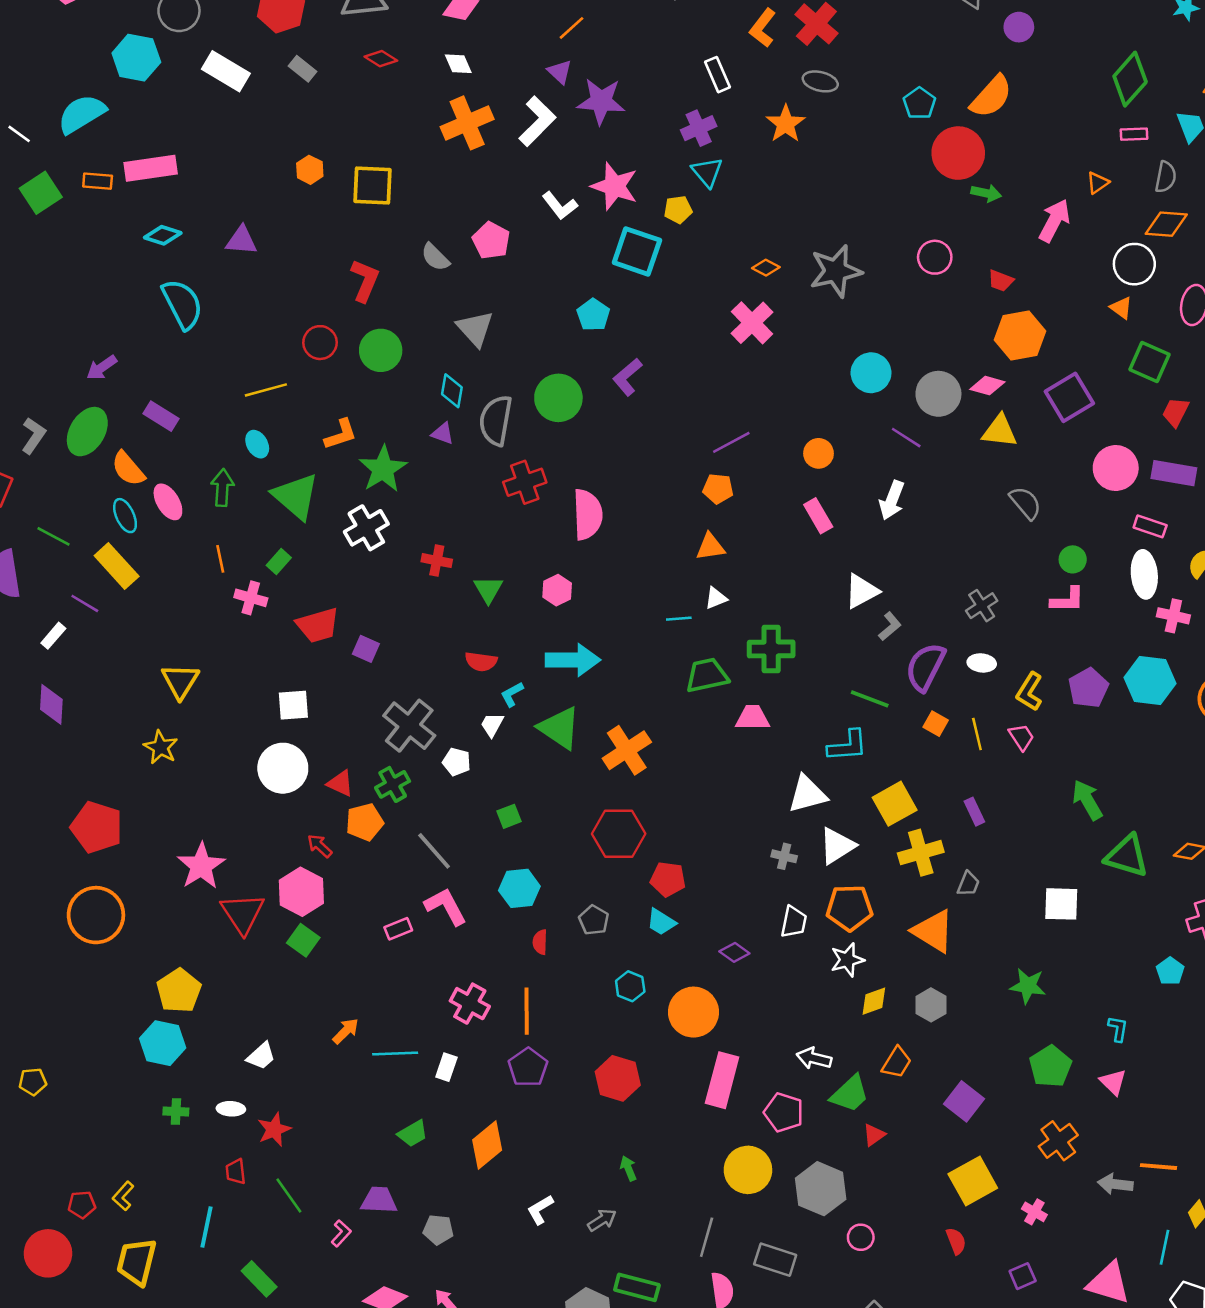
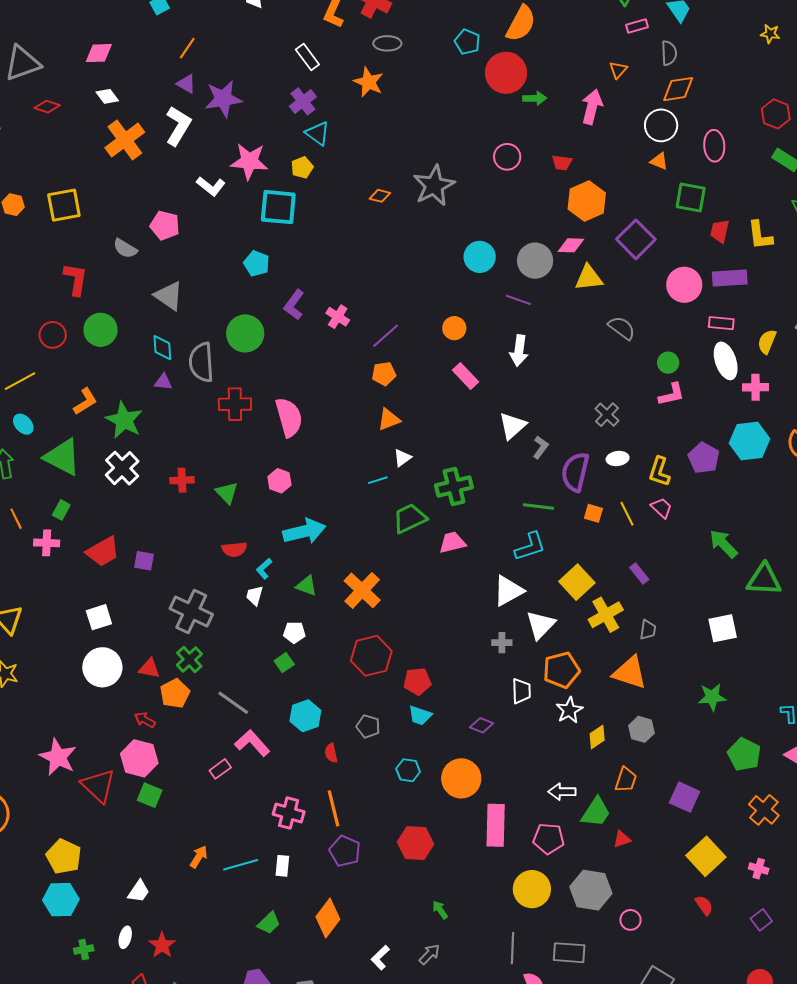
pink cross: (752, 323) -> (338, 317), moved, size x0.7
red cross: (525, 482) -> (235, 404), turned 32
green triangle: (559, 728) -> (307, 586), size x0.6
white pentagon: (457, 762) -> (294, 632), moved
white ellipse: (231, 1109) -> (125, 937), turned -65
red triangle: (874, 1135) -> (622, 839), turned 30

